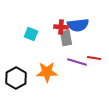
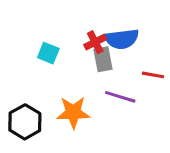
red cross: (61, 27) -> (95, 42), turned -32
red line: (94, 58) -> (153, 75), moved

